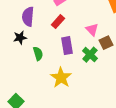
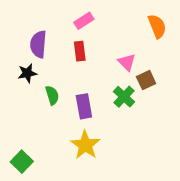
red rectangle: (58, 22) -> (80, 51), turned -48
purple rectangle: (67, 46) -> (84, 106), moved
yellow star: (61, 78) -> (85, 145), moved

